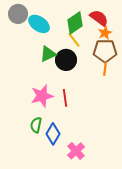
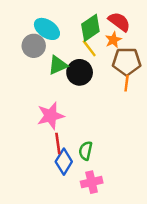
gray circle: (18, 14) -> (34, 46), moved
orange star: (105, 33) -> (113, 40), moved
red line: (65, 98) -> (58, 144), moved
green semicircle: (36, 125) -> (86, 151), moved
pink cross: (76, 151) -> (92, 182), turned 30

